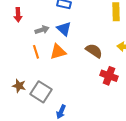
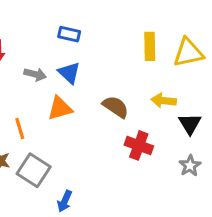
gray arrow: (42, 30) -> (35, 74), turned 32
orange line: (36, 52) -> (20, 128), moved

